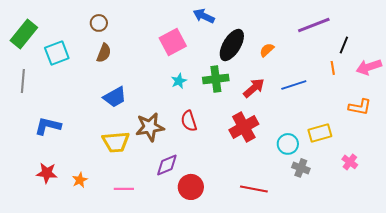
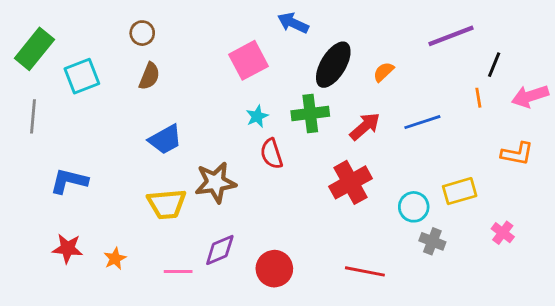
red semicircle: (189, 121) -> (271, 154), moved
purple diamond: (167, 165) -> (220, 250), moved

